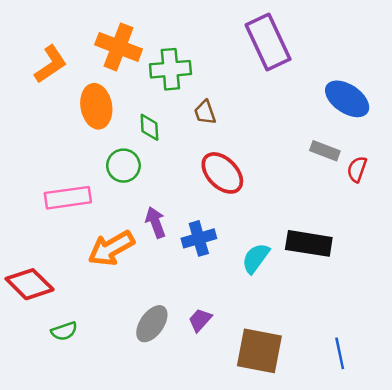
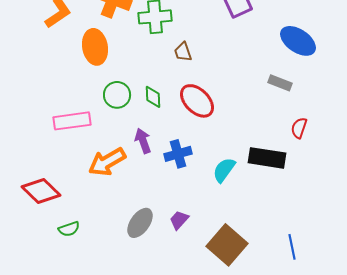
green diamond: (149, 127) -> (153, 97), moved
red semicircle: (357, 169) -> (299, 128), moved
brown square: (259, 351) -> (227, 245), turned 30

